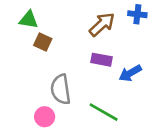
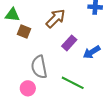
brown arrow: (102, 24) -> (55, 18), moved
purple rectangle: (102, 60) -> (69, 43), turned -56

